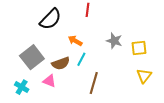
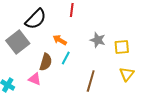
gray square: (32, 57) -> (18, 42), moved
brown semicircle: (61, 63) -> (46, 62), turned -54
brown line: (94, 83) -> (91, 81), moved

